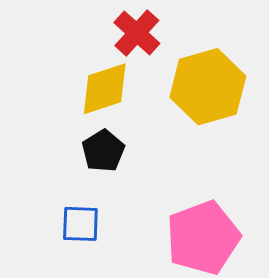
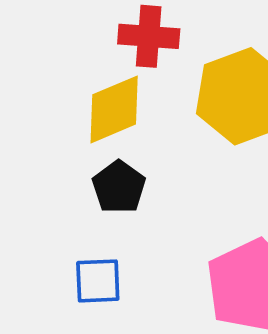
red cross: (137, 33) -> (149, 36), turned -33

